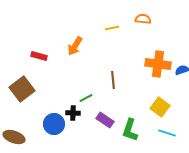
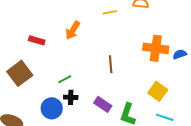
green line: (86, 98) -> (65, 79), moved

